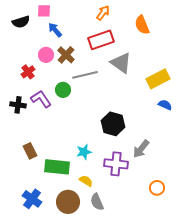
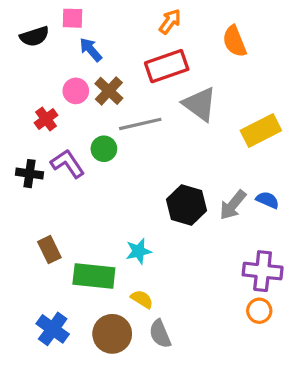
blue semicircle: (165, 105) -> (268, 200), moved
gray arrow: (141, 149) -> (233, 205), moved
purple cross: (116, 164) -> (263, 271), moved

